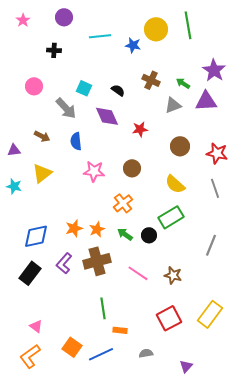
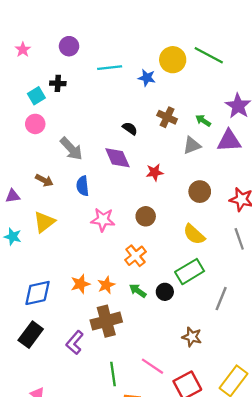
green line: (188, 25) -> (209, 55), turned -52
cyan square: (84, 88) -> (36, 96), moved, turned 35
gray line: (211, 245) -> (221, 299), moved
purple L-shape: (64, 263) -> (75, 343), moved
pink line: (138, 273) -> (152, 366), moved

